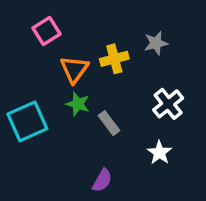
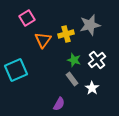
gray star: (156, 43) -> (90, 25), size x1.5
green star: (78, 104) -> (74, 60), moved
gray rectangle: (109, 123) -> (72, 79), moved

